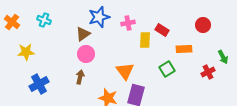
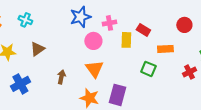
brown triangle: (83, 34) -> (37, 49), moved
pink circle: (86, 54) -> (93, 41), moved
green square: (167, 69) -> (148, 69), turned -35
orange triangle: (125, 71) -> (94, 69), moved

